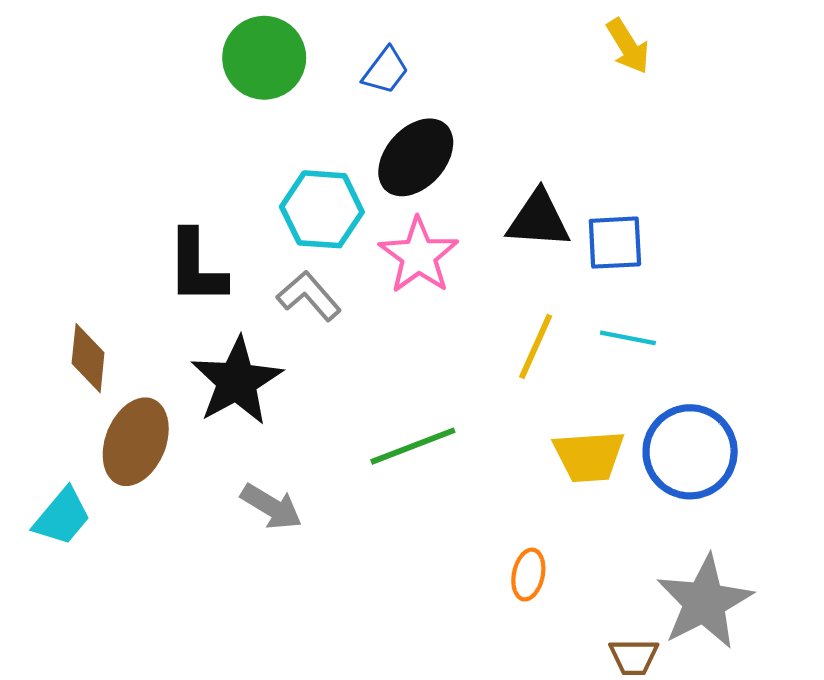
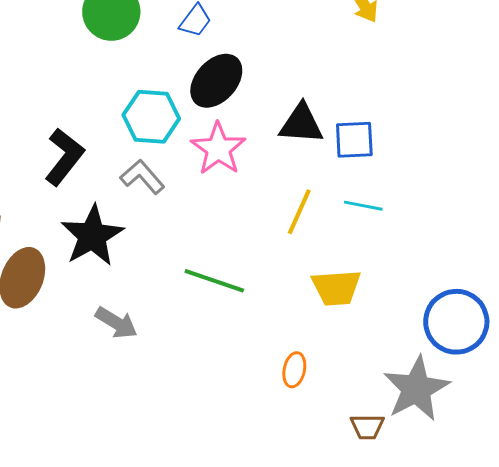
black L-shape: (196, 267) -> (64, 157), turned -142
green line: (413, 446) -> (214, 281), turned 40
blue circle: (690, 452) -> (456, 322), moved

